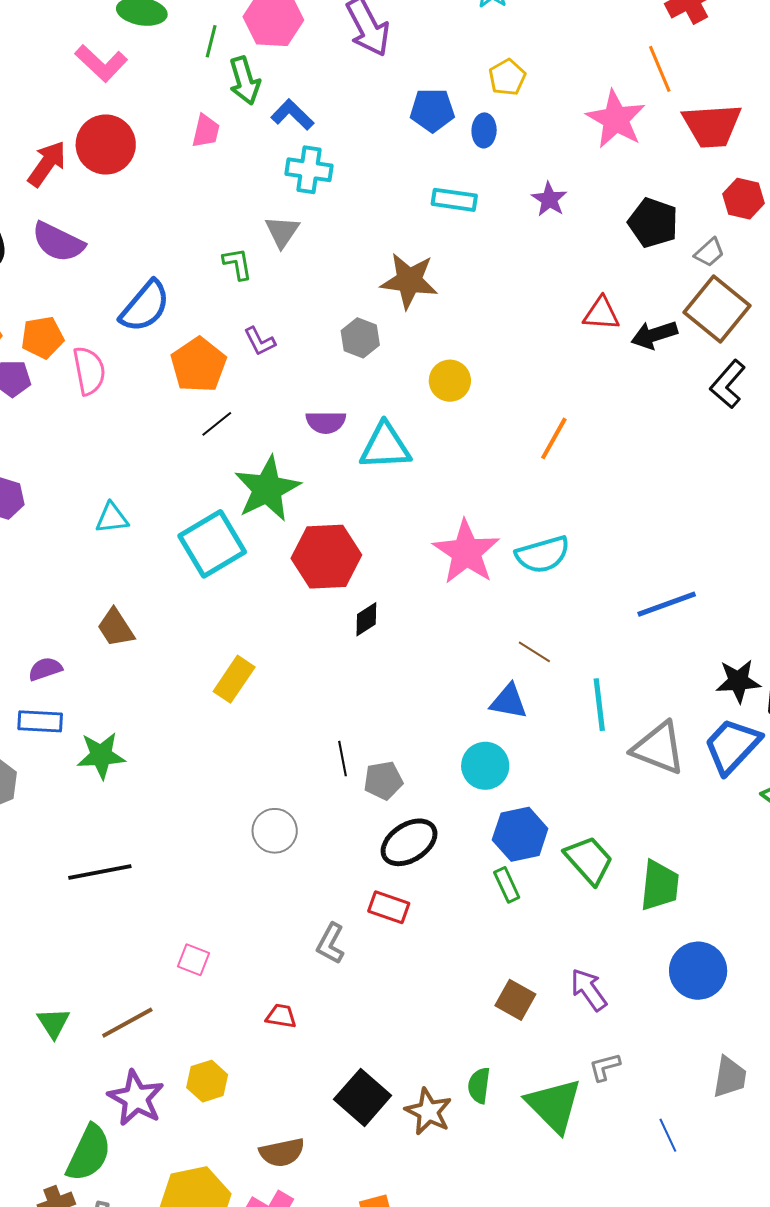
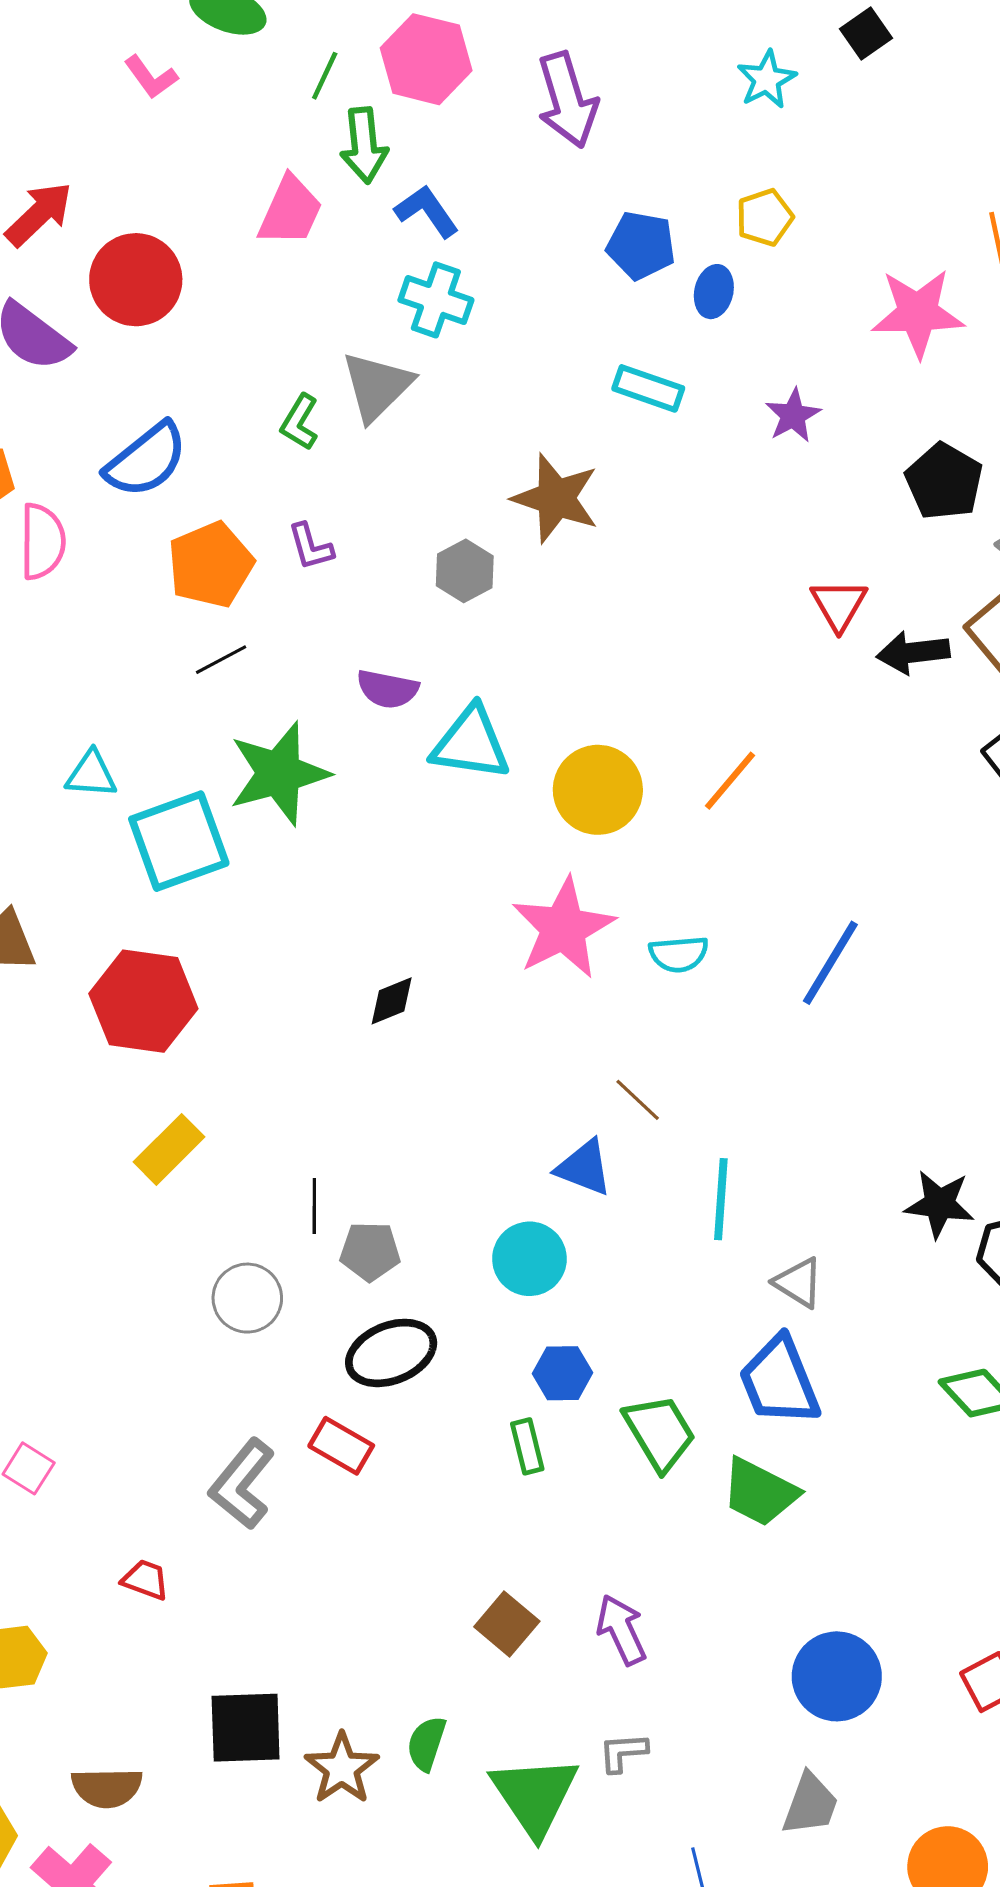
pink L-shape: (101, 63) -> (151, 77), size x0.7
pink star: (616, 119) -> (918, 313), turned 30
pink trapezoid: (206, 131) -> (290, 211), size x1.4
red circle: (106, 145) -> (136, 280), moved
gray triangle: (282, 232) -> (377, 386), size x1.4
green L-shape: (237, 264) -> (300, 422), turned -150
red triangle: (601, 314) -> (839, 605), turned 45
yellow circle: (450, 381) -> (598, 790), moved, size x1.4
cyan triangle: (112, 518) -> (91, 774), moved
cyan semicircle: (543, 555) -> (679, 954), size x0.7
red hexagon: (326, 557) -> (143, 1001), moved
blue line: (667, 604) -> (830, 963), moved, turned -50
yellow rectangle: (234, 679) -> (169, 1149), moved
blue trapezoid: (732, 746) -> (779, 1381), moved, turned -76
gray triangle: (659, 748) -> (798, 1283), size x0.6
gray circle: (275, 831) -> (247, 1298), moved
blue hexagon: (520, 834) -> (563, 1373), size x0.7
green trapezoid: (660, 886) -> (760, 1492), turned 100
gray L-shape: (331, 944) -> (242, 1484), size x1.4
blue circle: (698, 971) -> (837, 1676), moved
black square: (363, 1097) -> (246, 1728), turned 36

